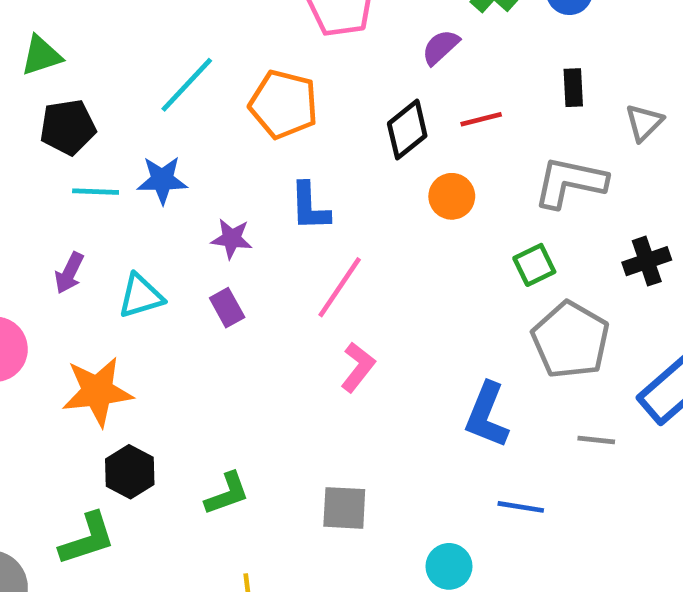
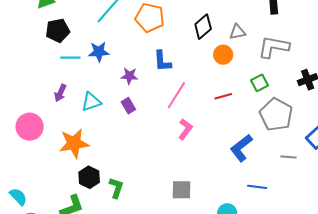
red line: (481, 119) -> (223, 96), moved
gray triangle: (644, 123) -> (237, 32), moved, turned 36
blue L-shape: (487, 415) -> (241, 148), turned 32
green L-shape: (227, 494) -> (116, 188), moved, turned -50

